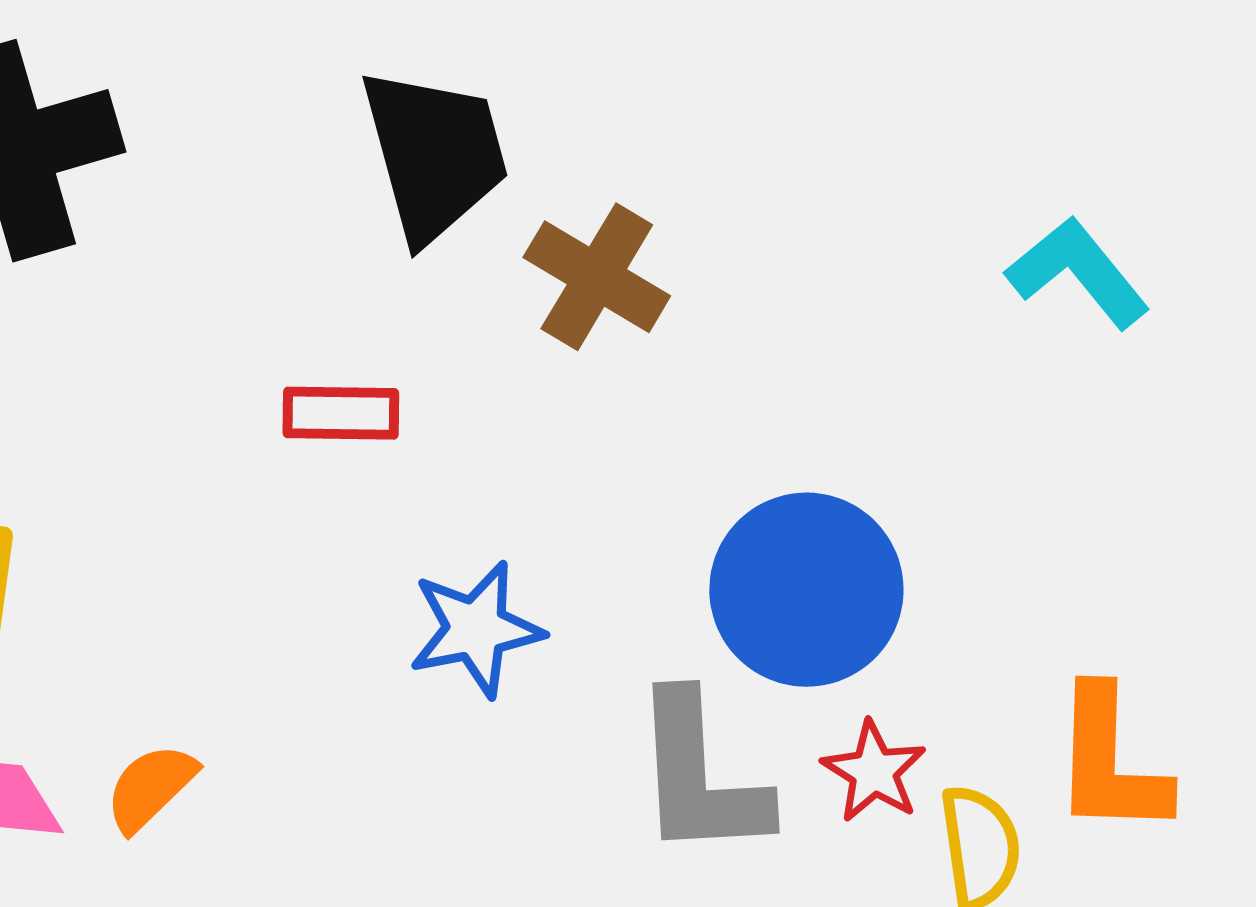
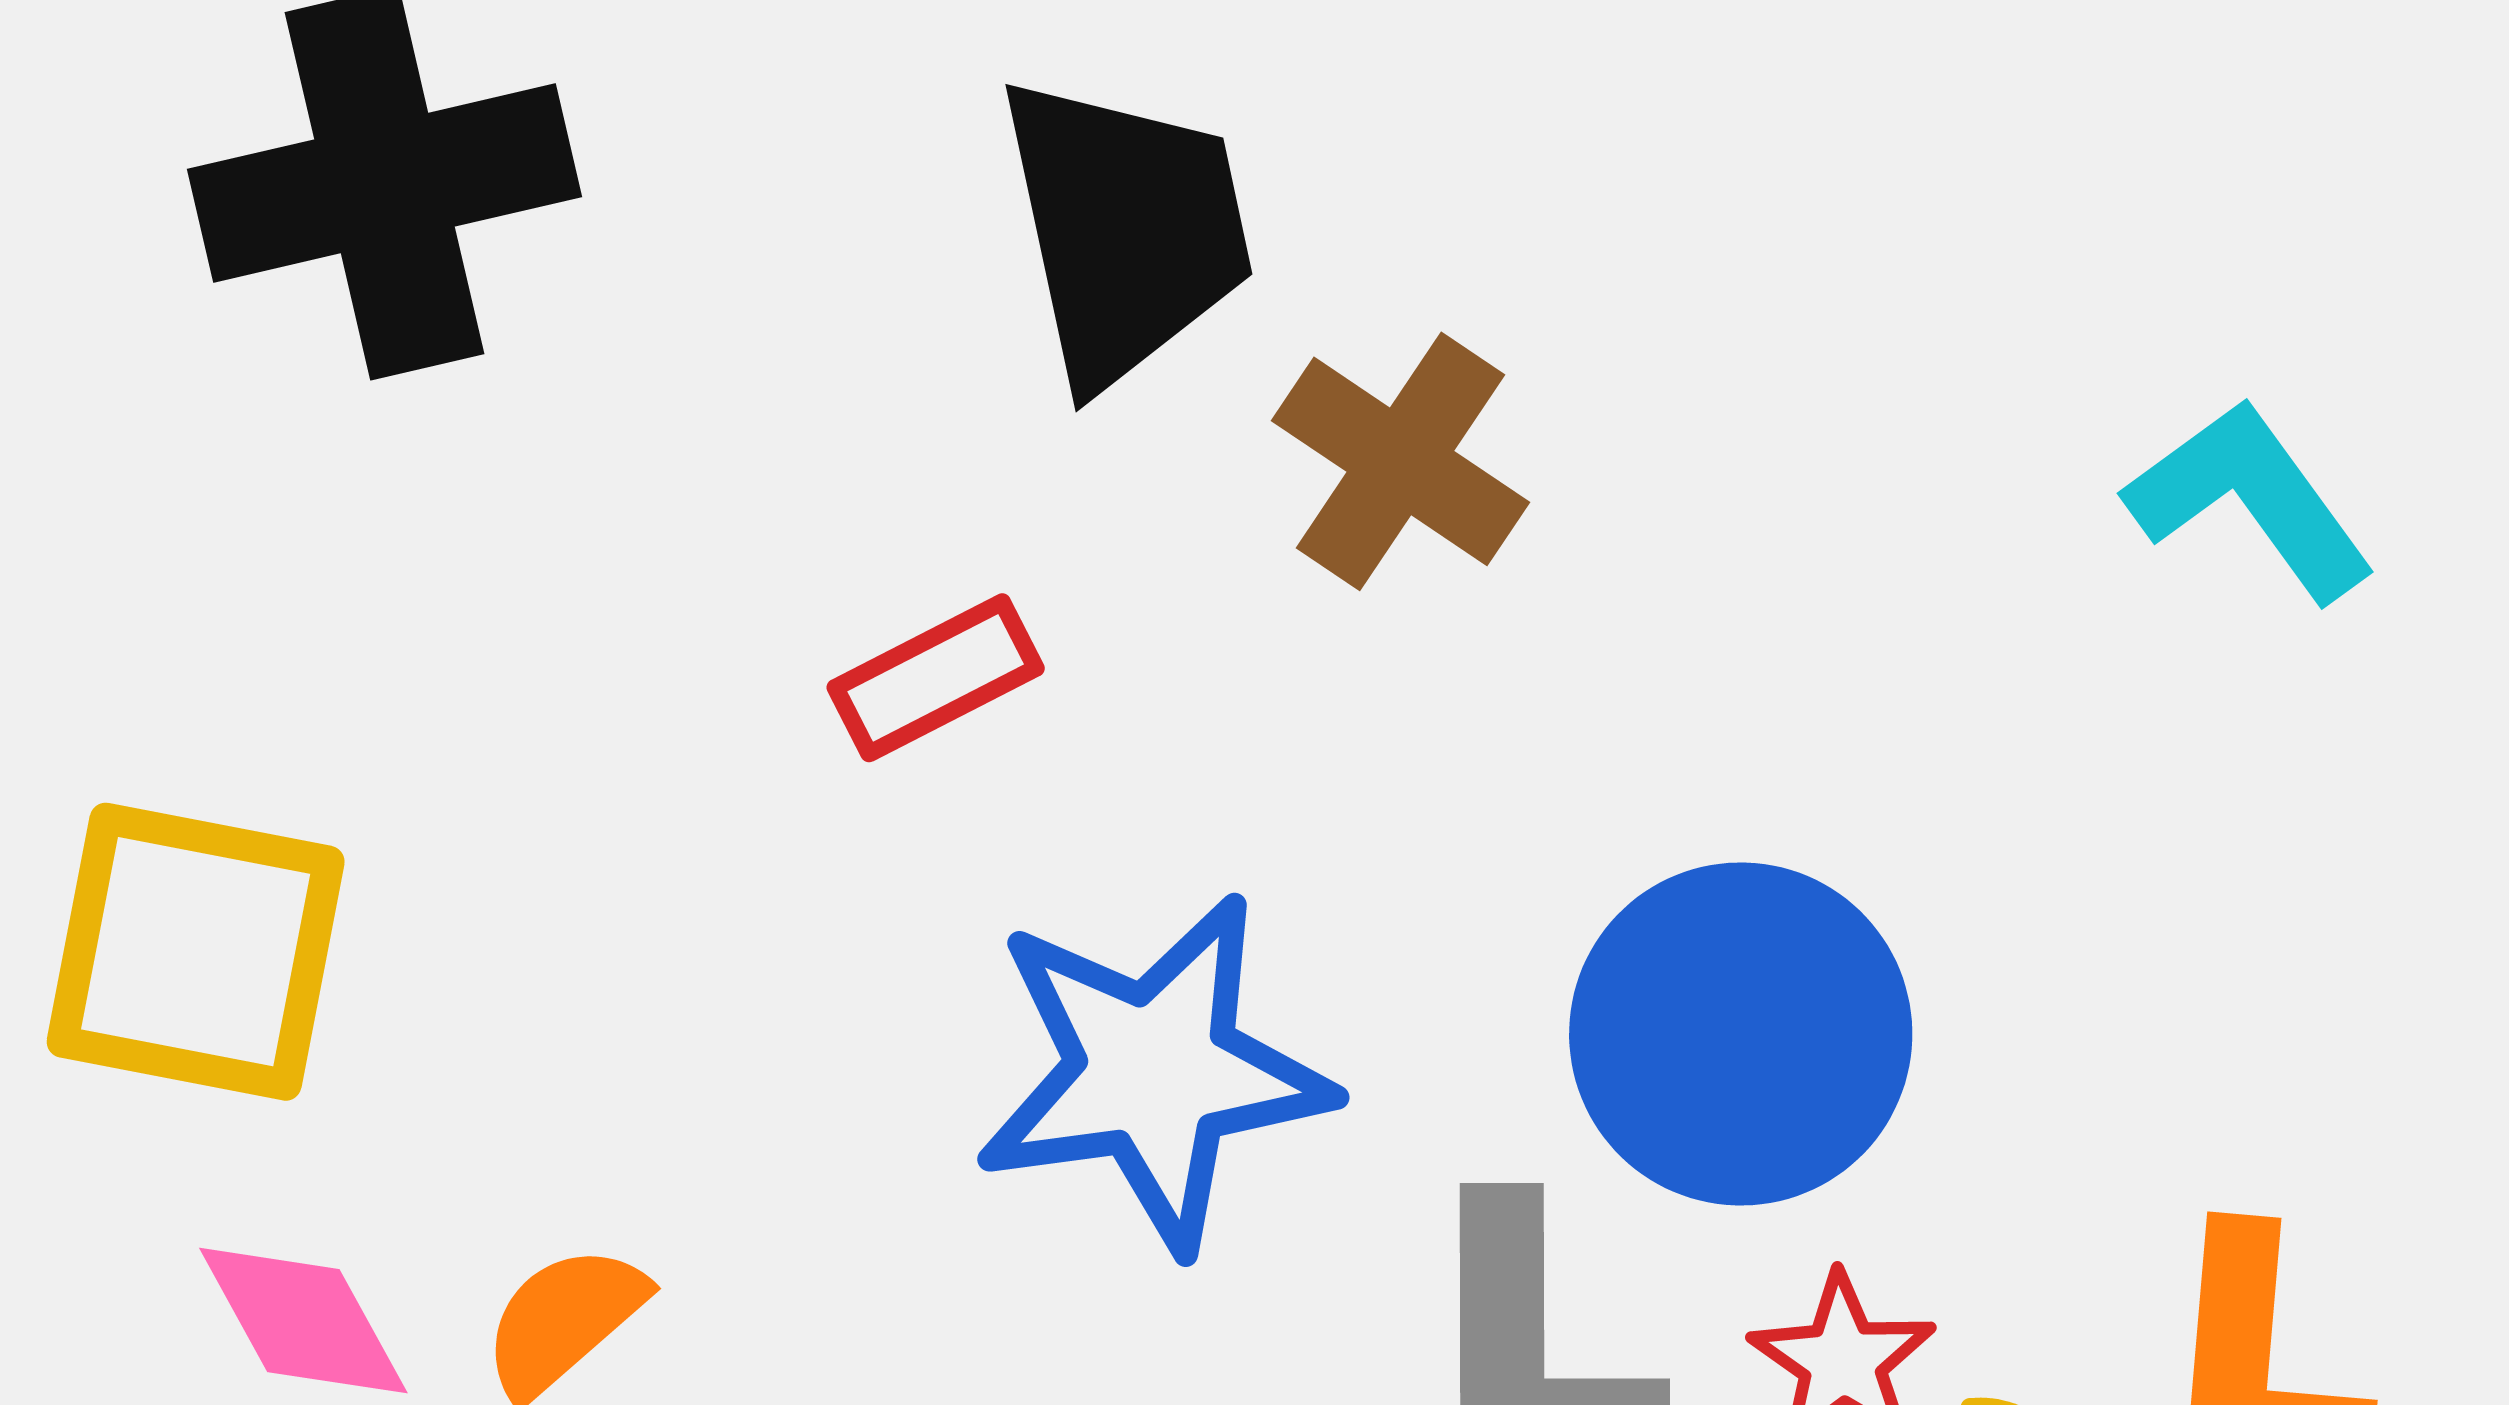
red rectangle: (341, 413) -> (936, 678), turned -31
blue star: (476, 629) -> (1153, 1072), size x1.5

